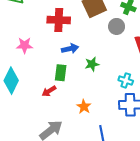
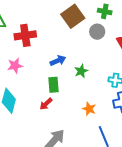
red cross: (59, 20) -> (25, 35), moved
orange star: (84, 107) -> (89, 109), moved

